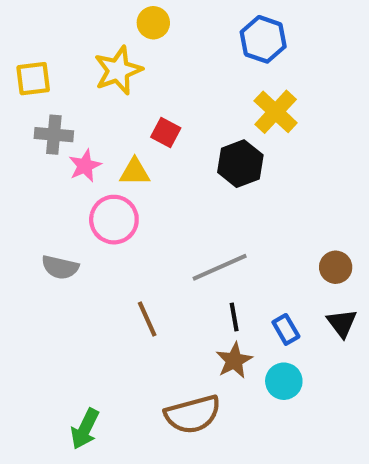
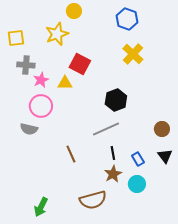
red square: (166, 133) -> (80, 64), size x1.5
black hexagon: (240, 164) -> (116, 100), moved
pink circle: (114, 220) -> (41, 106), moved

